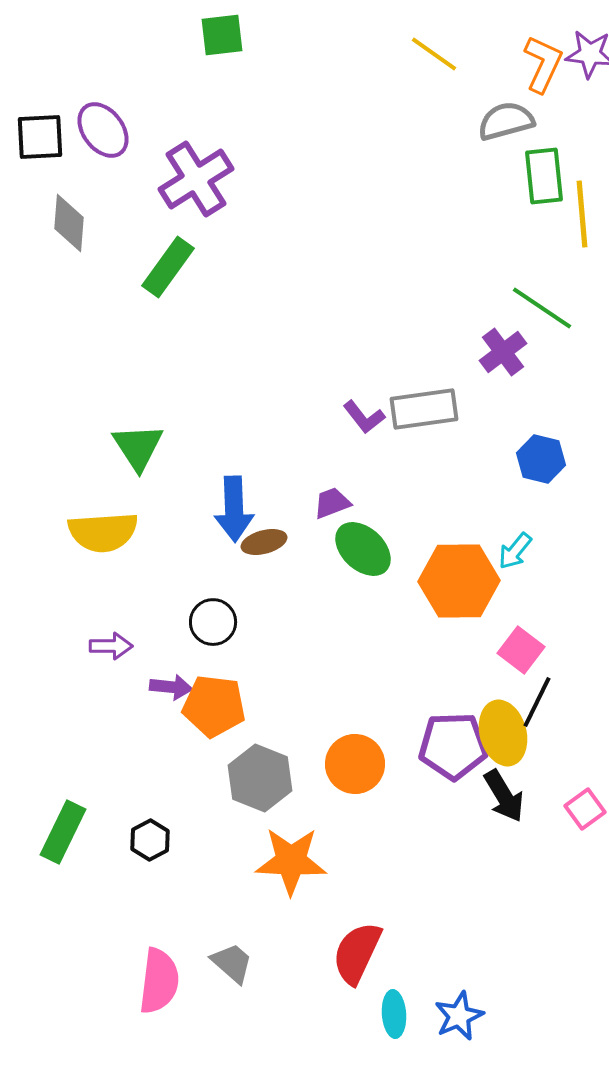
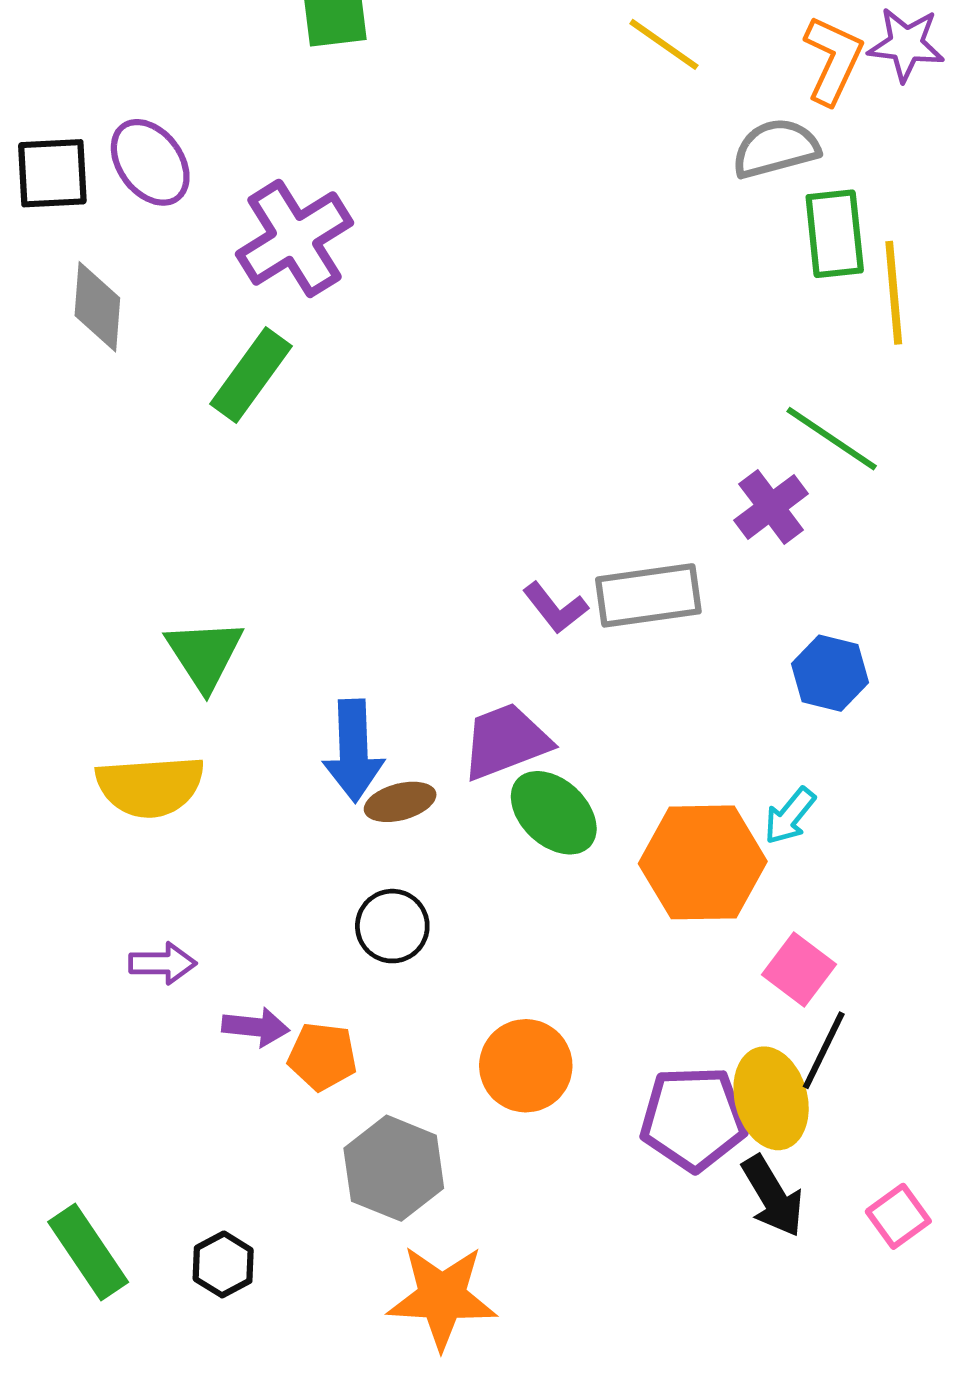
purple trapezoid: (332, 503) -> (506, 741), size x1.6
black circle: (213, 622) -> (392, 926), moved
orange pentagon: (214, 706) -> (322, 1056), size x0.7
orange circle: (355, 764) -> (526, 1066), moved
green rectangle: (63, 832) -> (88, 1252), turned -60

